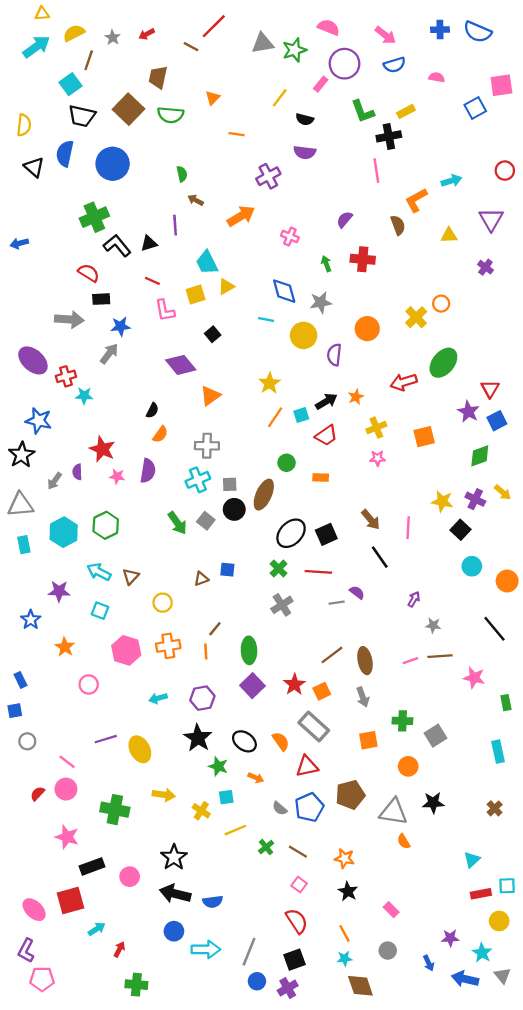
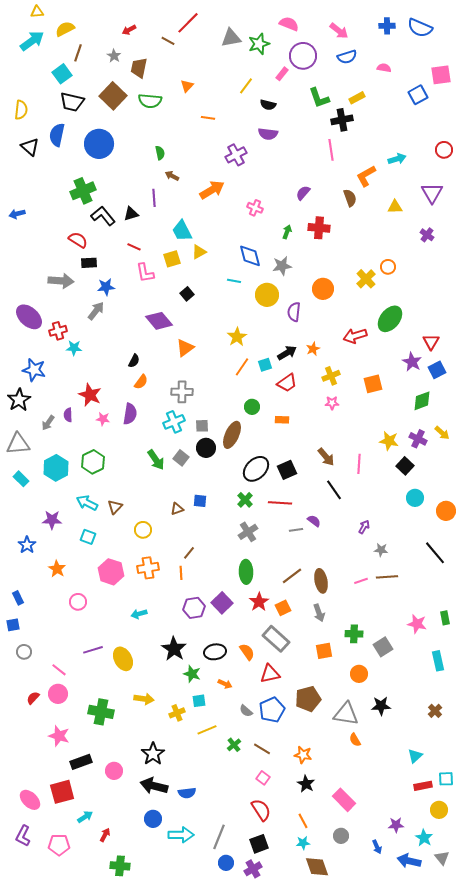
gray star: (113, 38) -> (114, 56), moved
green arrow: (326, 264) -> (287, 232), turned 40
cyan rectangle: (24, 545) -> (21, 479), turned -35
green ellipse: (249, 650) -> (246, 572), moved
pink star: (474, 678) -> (417, 624), moved
purple hexagon: (202, 698) -> (194, 608), moved
black ellipse: (244, 741) -> (215, 652), turned -45
yellow cross: (201, 811) -> (177, 713), turned 35
pink rectangle: (391, 910) -> (344, 800), size x1.6
pink pentagon: (42, 979) -> (59, 845), moved

